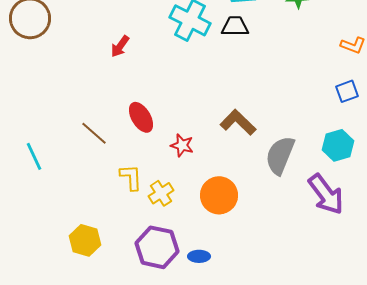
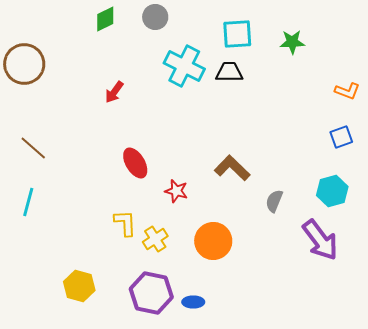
brown line: (94, 133) -> (33, 148), moved
gray semicircle: (280, 155) -> (274, 201), size x0.6
cyan line: (34, 156) -> (28, 202), turned 40

